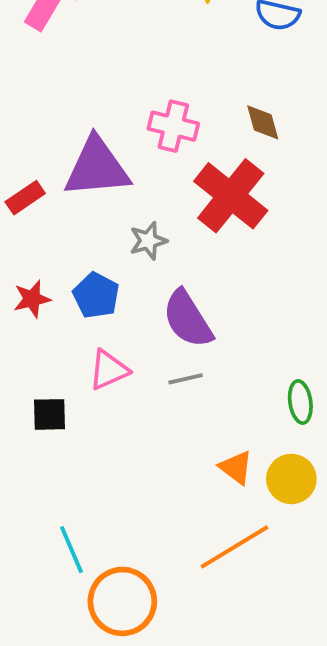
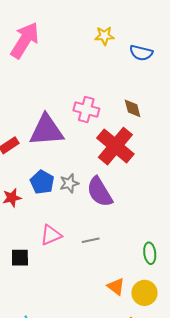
gray star: (148, 241) -> (69, 183), moved
blue pentagon: (96, 295) -> (42, 182), moved
purple semicircle: (188, 319) -> (100, 192), moved

